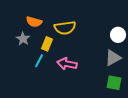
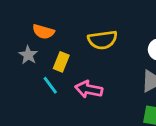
yellow semicircle: (65, 28) -> (103, 40), moved
cyan line: (39, 61) -> (50, 85), turned -64

